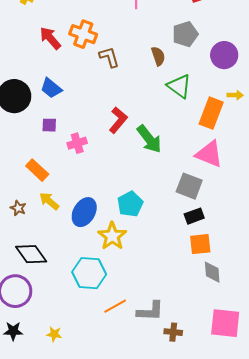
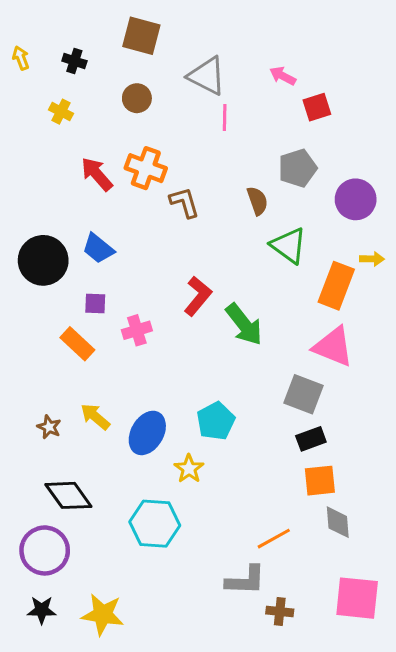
orange rectangle: (37, 170) -> (77, 344), moved
yellow star: (112, 236) -> (189, 469), size x0.7
orange line: (115, 306) -> (274, 539), moved
yellow star: (54, 334) -> (103, 614), size x1.8

